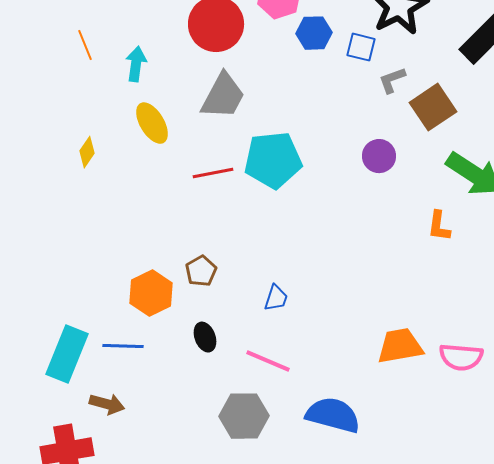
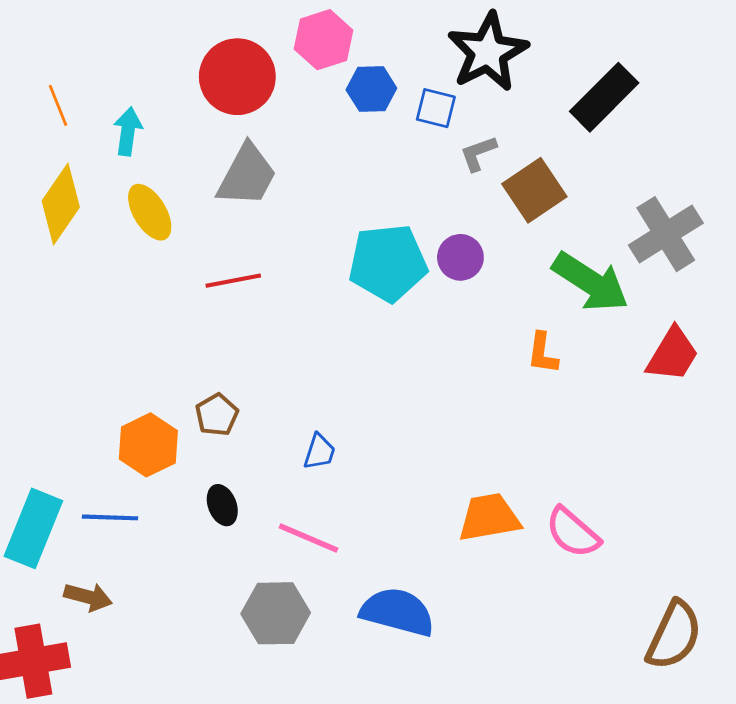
yellow diamond: (87, 152) -> (61, 204), moved, size x1.8
cyan pentagon: (273, 160) -> (388, 263), moved
pink semicircle: (461, 357) -> (573, 533), turned 36

